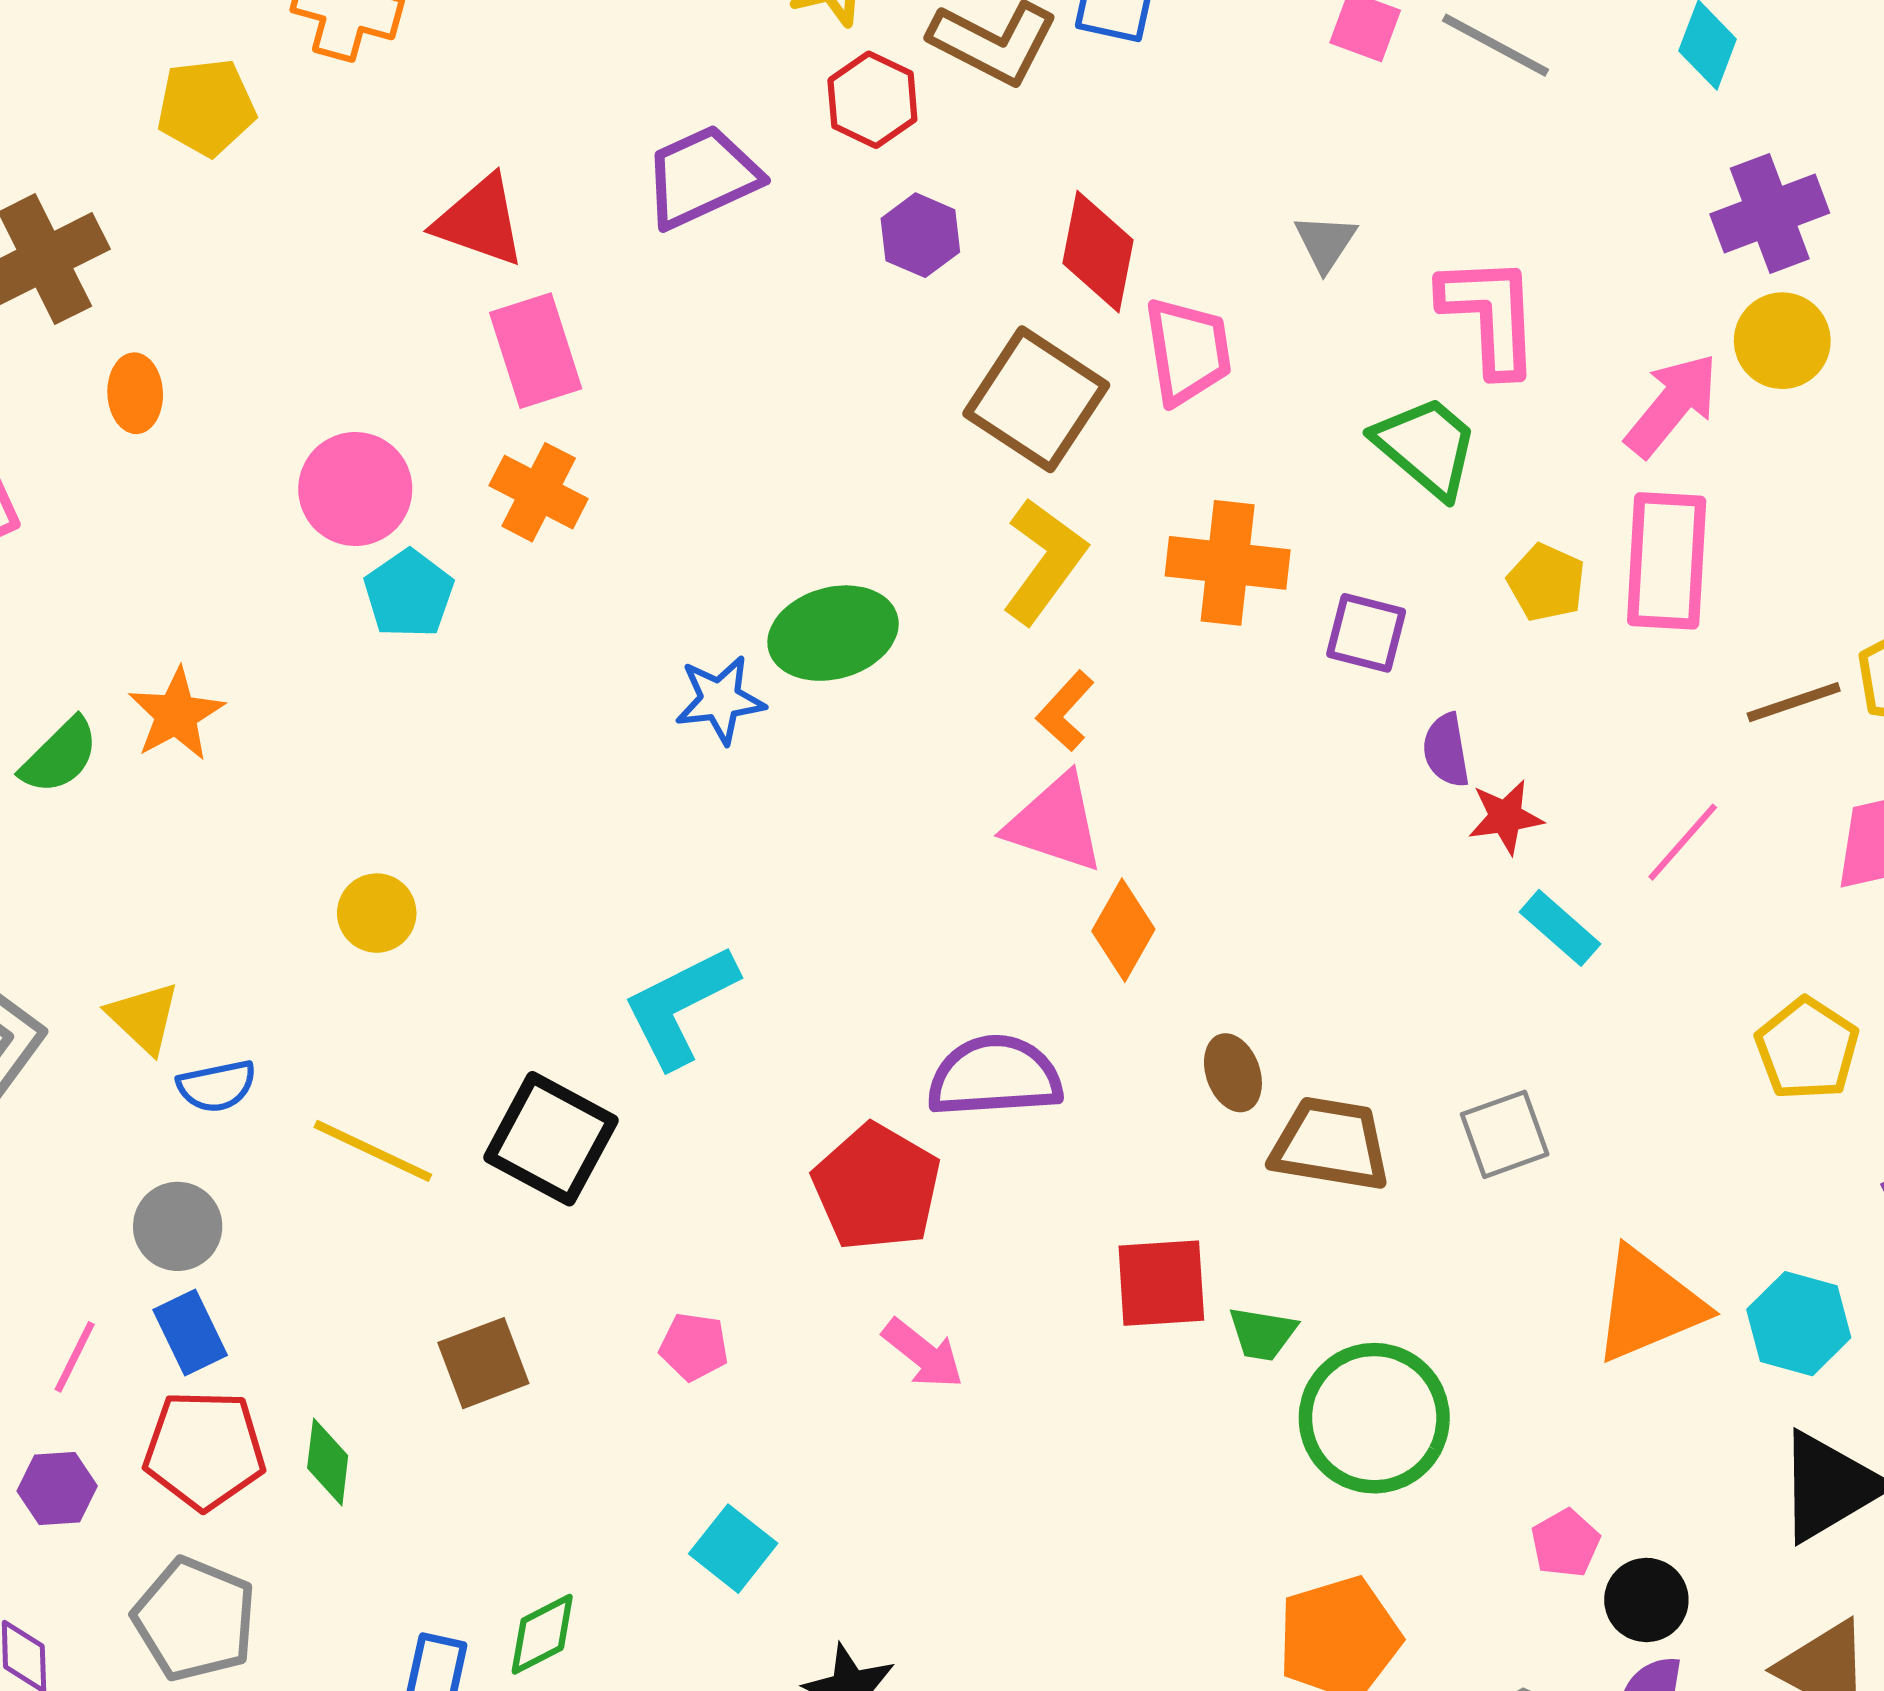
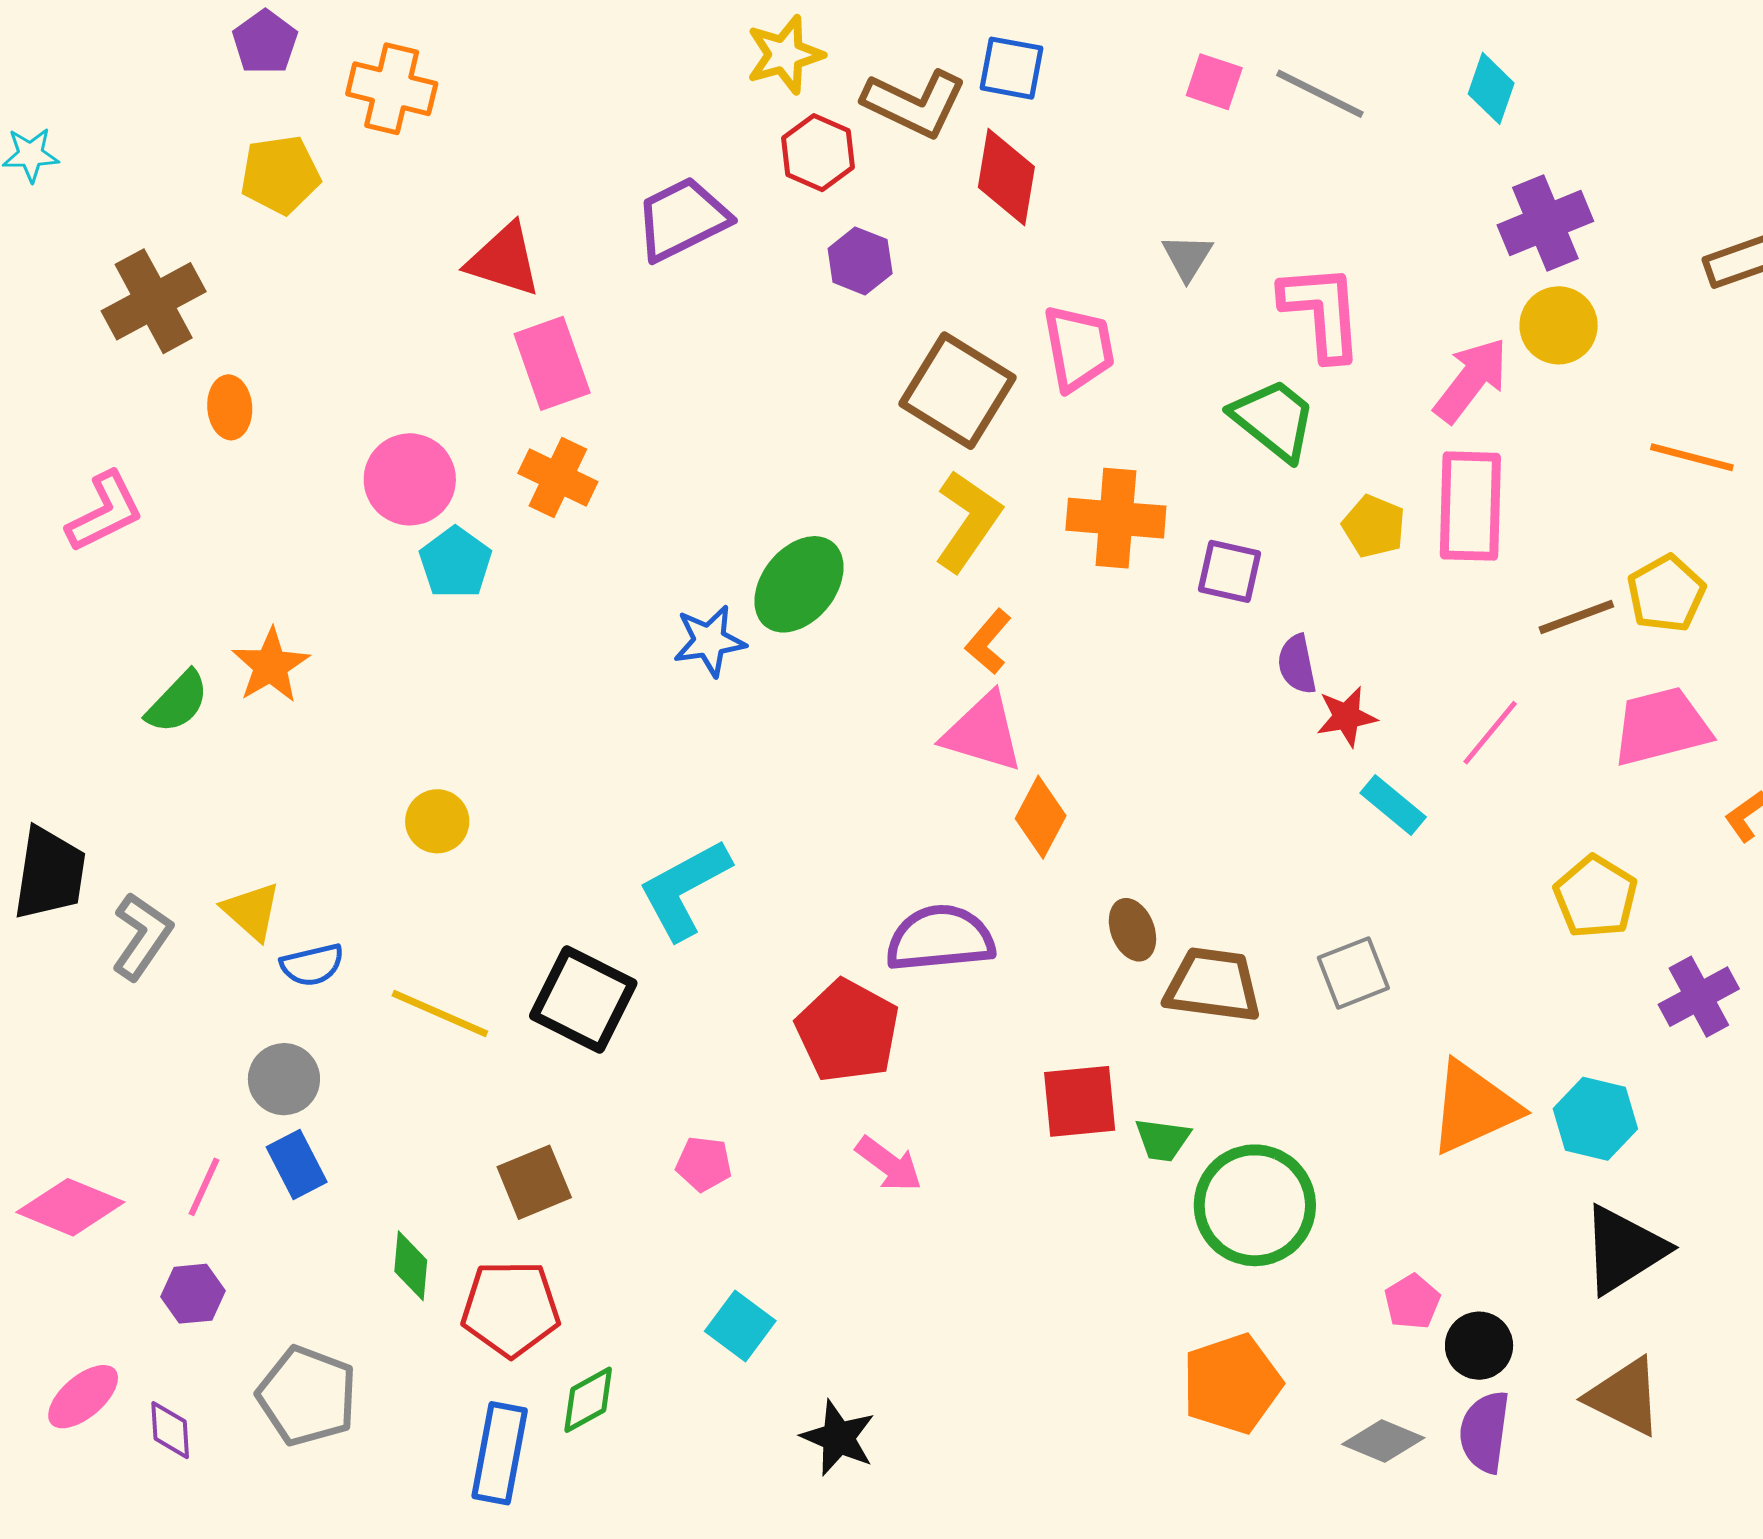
red diamond: (1098, 252) -> (1006, 177), moved
green ellipse: (833, 633) -> (799, 584), turned -34
red pentagon: (204, 1450) -> (511, 1309), moved

